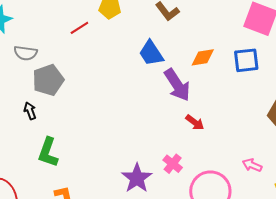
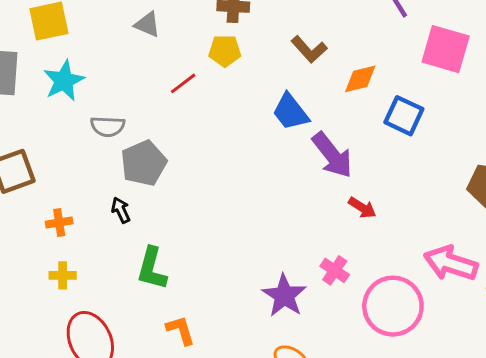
orange diamond: (203, 57) -> (360, 79), moved
blue square: (246, 60) -> (404, 116), moved, turned 36
pink arrow: (252, 165) -> (451, 263), size x1.8

